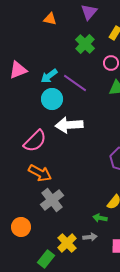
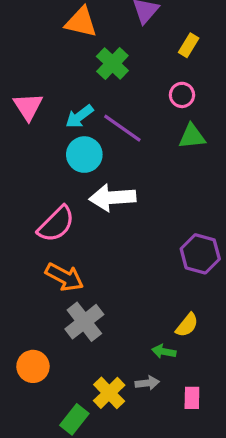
orange triangle: (50, 19) -> (81, 22), size x1.5
green cross: (85, 44) -> (112, 63), moved
pink triangle: (18, 70) -> (28, 107), turned -42

